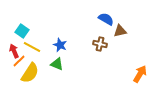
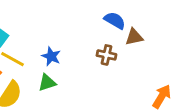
green triangle: (57, 64) -> (47, 83), turned -40

